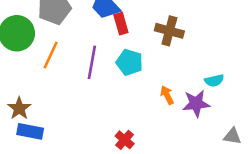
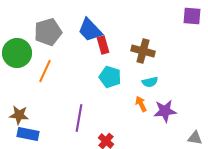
purple line: (92, 62) -> (79, 118), moved
cyan semicircle: (214, 80) -> (150, 82), moved
brown star: (19, 108) -> (19, 115), turned -30

